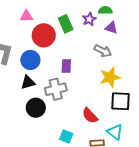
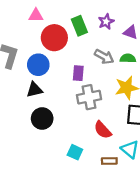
green semicircle: (105, 10) -> (128, 58), moved
gray arrow: (103, 51) -> (104, 57), moved
gray cross: (56, 89) -> (89, 97), moved

